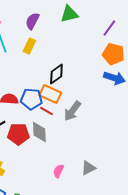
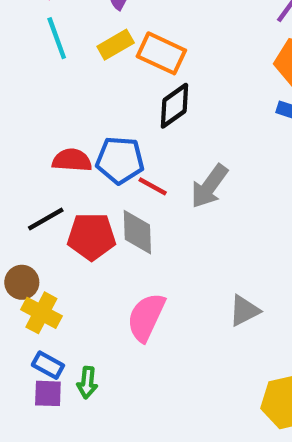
yellow rectangle: (29, 46) -> (116, 45), turned 35
orange rectangle: (50, 94) -> (161, 53), moved
pink semicircle: (58, 171) -> (146, 317), moved, size x1.6

